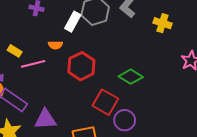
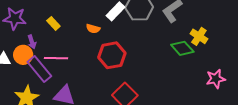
pink line: (33, 64) -> (56, 58), moved
green diamond: (131, 77) -> (182, 48), moved

